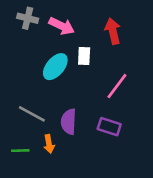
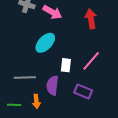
white rectangle: (84, 56) -> (66, 65), moved
gray line: (32, 114) -> (25, 78), turned -35

